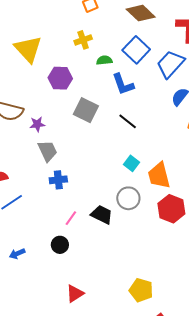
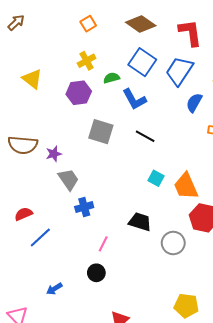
yellow triangle: (28, 49) -> (32, 79), size x0.7
purple hexagon: (60, 78) -> (79, 93), moved
gray circle: (128, 198) -> (173, 243), moved
black trapezoid: (102, 215) -> (140, 222), moved

